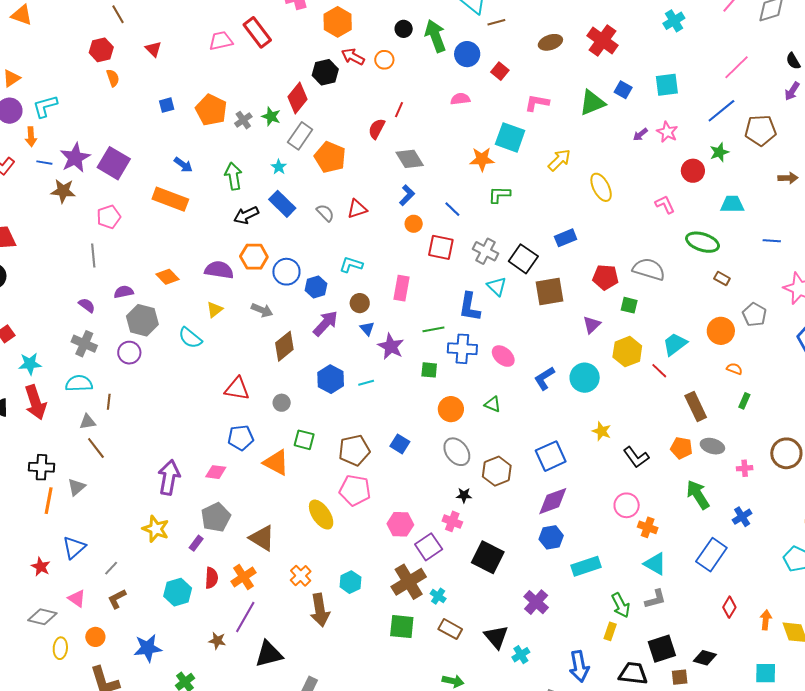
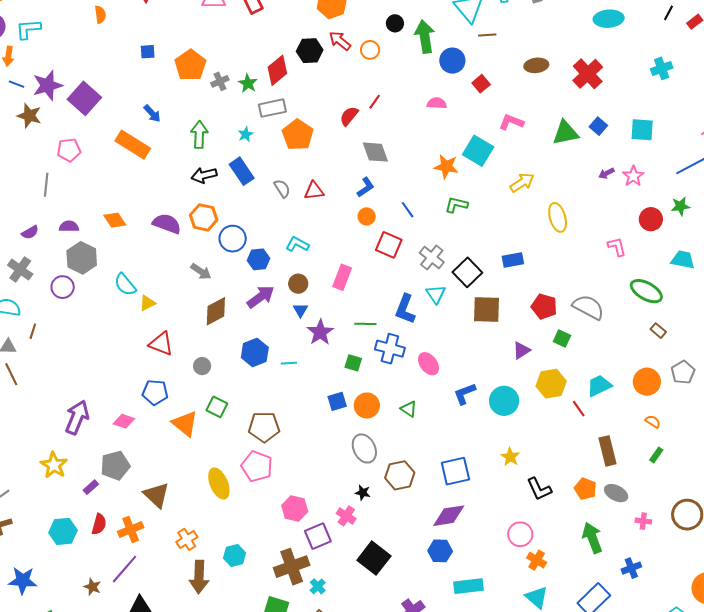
gray rectangle: (300, 136) -> (272, 108), turned 32
purple semicircle: (87, 305) -> (30, 232), turned 102
yellow triangle: (215, 309) -> (147, 303), moved
blue square: (400, 444) -> (337, 401), moved, turned 30

